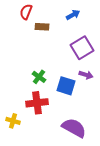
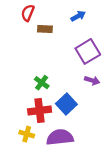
blue square: (66, 86) -> (66, 104), moved, turned 30
yellow cross: (13, 121) -> (27, 134), moved
purple semicircle: (74, 128) -> (60, 137), moved, turned -35

